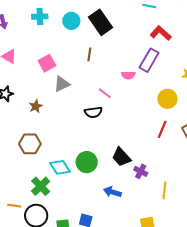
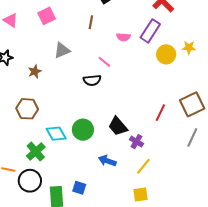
pink square: (47, 63) -> (47, 16), moved
pink semicircle: (128, 75) -> (123, 37), moved
yellow circle: (167, 99) -> (166, 54), moved
red line: (162, 129) -> (160, 113), moved
yellow line: (164, 190) -> (143, 166), moved, turned 30

